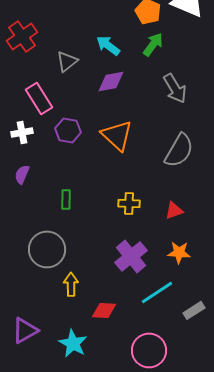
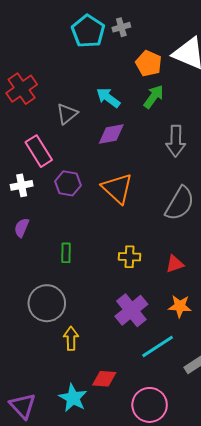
gray arrow: (175, 88) -> (176, 141), turned 32
red diamond: (104, 310) -> (104, 379), moved
purple triangle: (25, 330) -> (23, 406), moved, turned -44

